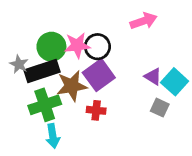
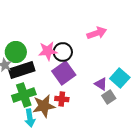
green circle: (51, 47) -> (16, 52), moved
purple triangle: (153, 76) -> (101, 84), moved
brown star: (72, 86) -> (44, 106), moved
gray square: (160, 108) -> (109, 97), turned 32

